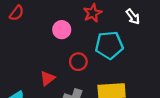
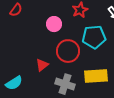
red circle: (78, 62) -> (68, 51), size x1.5

